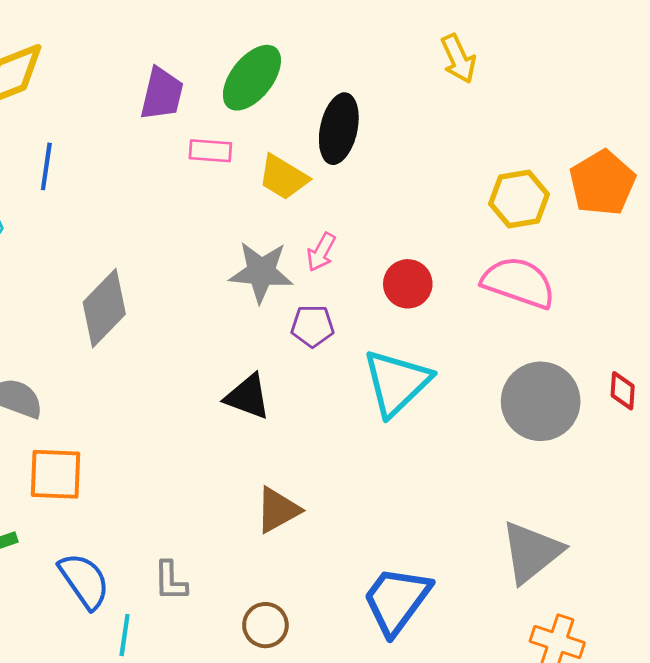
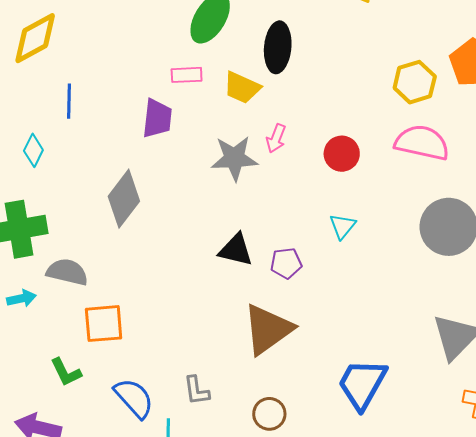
purple trapezoid: (162, 94) -> (157, 118), moved
purple pentagon: (312, 326) -> (286, 263), moved
cyan triangle: (397, 383) -> (343, 226), size x0.5
brown triangle: (278, 510) -> (268, 329), size x1.5

